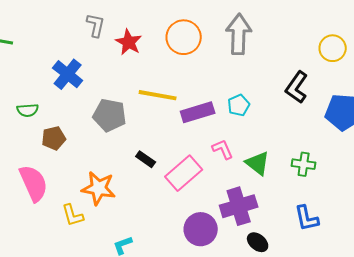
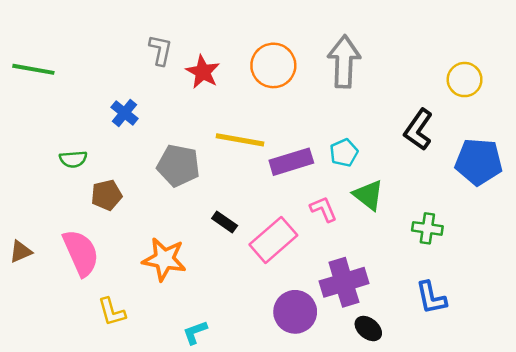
blue cross: (68, 74) -> (124, 113), size x0.7
green triangle: (258, 163) -> (368, 195), moved
yellow L-shape: (73, 215) -> (112, 312), moved

